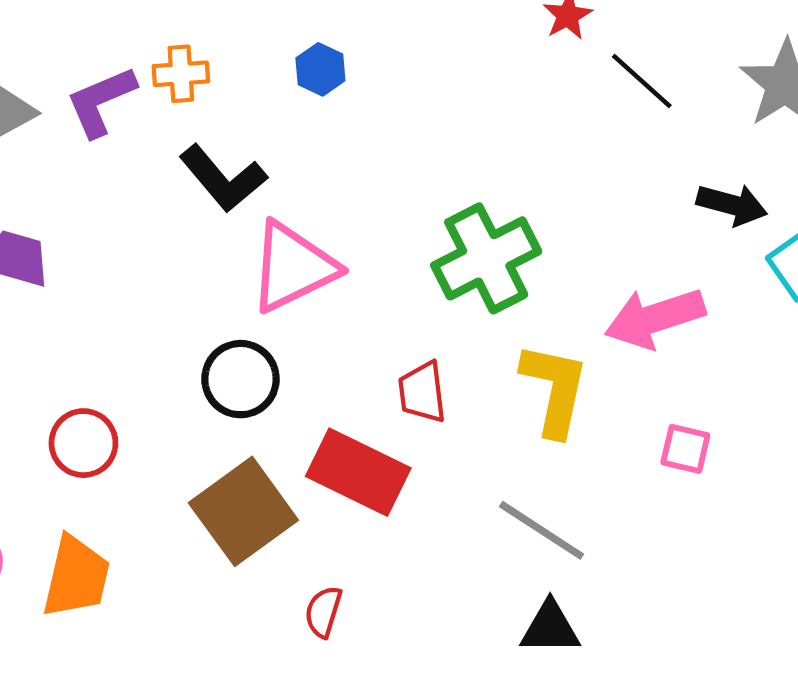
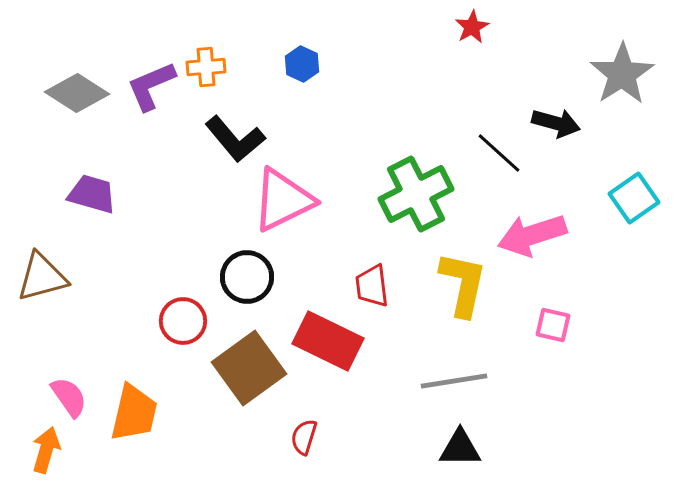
black line: (642, 81) -> (499, 153), moved
black arrow: (732, 205) -> (556, 123), moved
red circle: (83, 443) -> (183, 321), moved
gray line: (541, 530) -> (454, 381), turned -42

